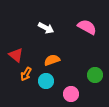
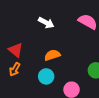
orange arrow: (26, 74) -> (15, 69), moved

